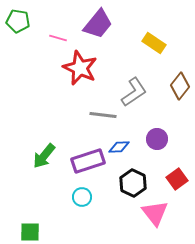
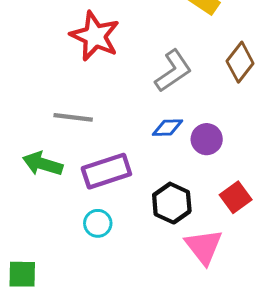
gray line: (103, 115) -> (73, 117), moved
blue diamond: (119, 147) -> (167, 128), moved
green arrow: (44, 156) -> (43, 164), turned 68

